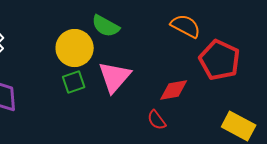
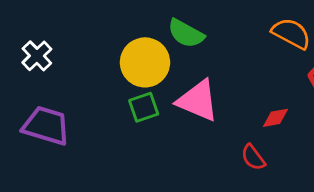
pink triangle: (115, 77) -> (198, 101), turned -48
red diamond: (174, 90) -> (275, 118), size x0.7

